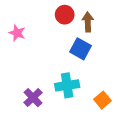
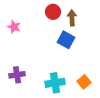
cyan cross: (67, 85) -> (55, 83), moved
purple cross: (33, 98) -> (17, 75), moved, turned 35

